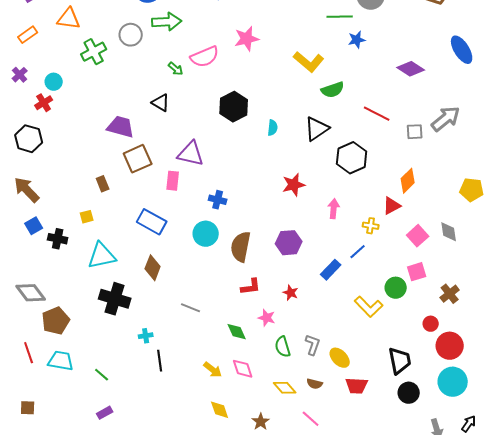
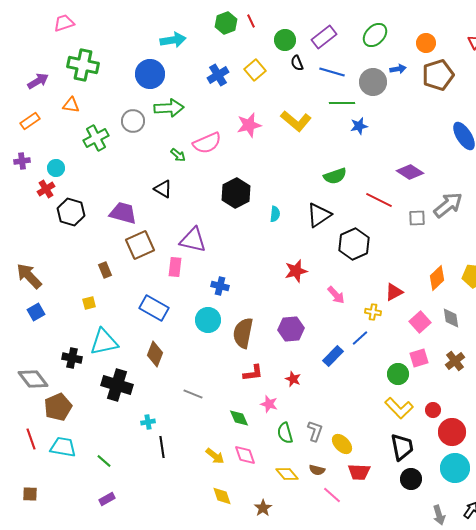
orange triangle: (69, 19) -> (71, 105), size x0.7
yellow L-shape: (309, 62) -> (296, 121), moved
purple diamond: (411, 69) -> (410, 172), moved
purple cross: (20, 75) -> (22, 161), turned 35
black hexagon: (29, 139) -> (71, 212), moved
orange diamond: (408, 181) -> (437, 278), moved
pink arrow: (334, 209) -> (336, 295), turned 132
black cross: (58, 239) -> (72, 358), moved
brown cross: (450, 294) -> (455, 361), moved
yellow L-shape: (369, 307) -> (399, 408), moved
pink line: (311, 419) -> (332, 495), moved

